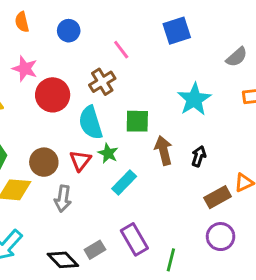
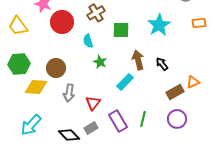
green square: (137, 121) -> (121, 30), moved
cyan semicircle: (91, 123) -> (88, 41), size x0.6
black arrow: (199, 156) -> (162, 64), turned -56
red triangle: (80, 161) -> (93, 103), moved
cyan rectangle: (124, 183) -> (125, 82), moved
green line: (171, 260) -> (143, 119), moved

